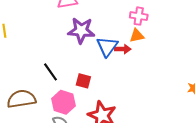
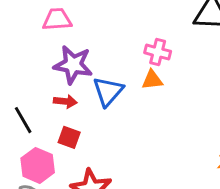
red arrow: (123, 49) -> (65, 101), moved

